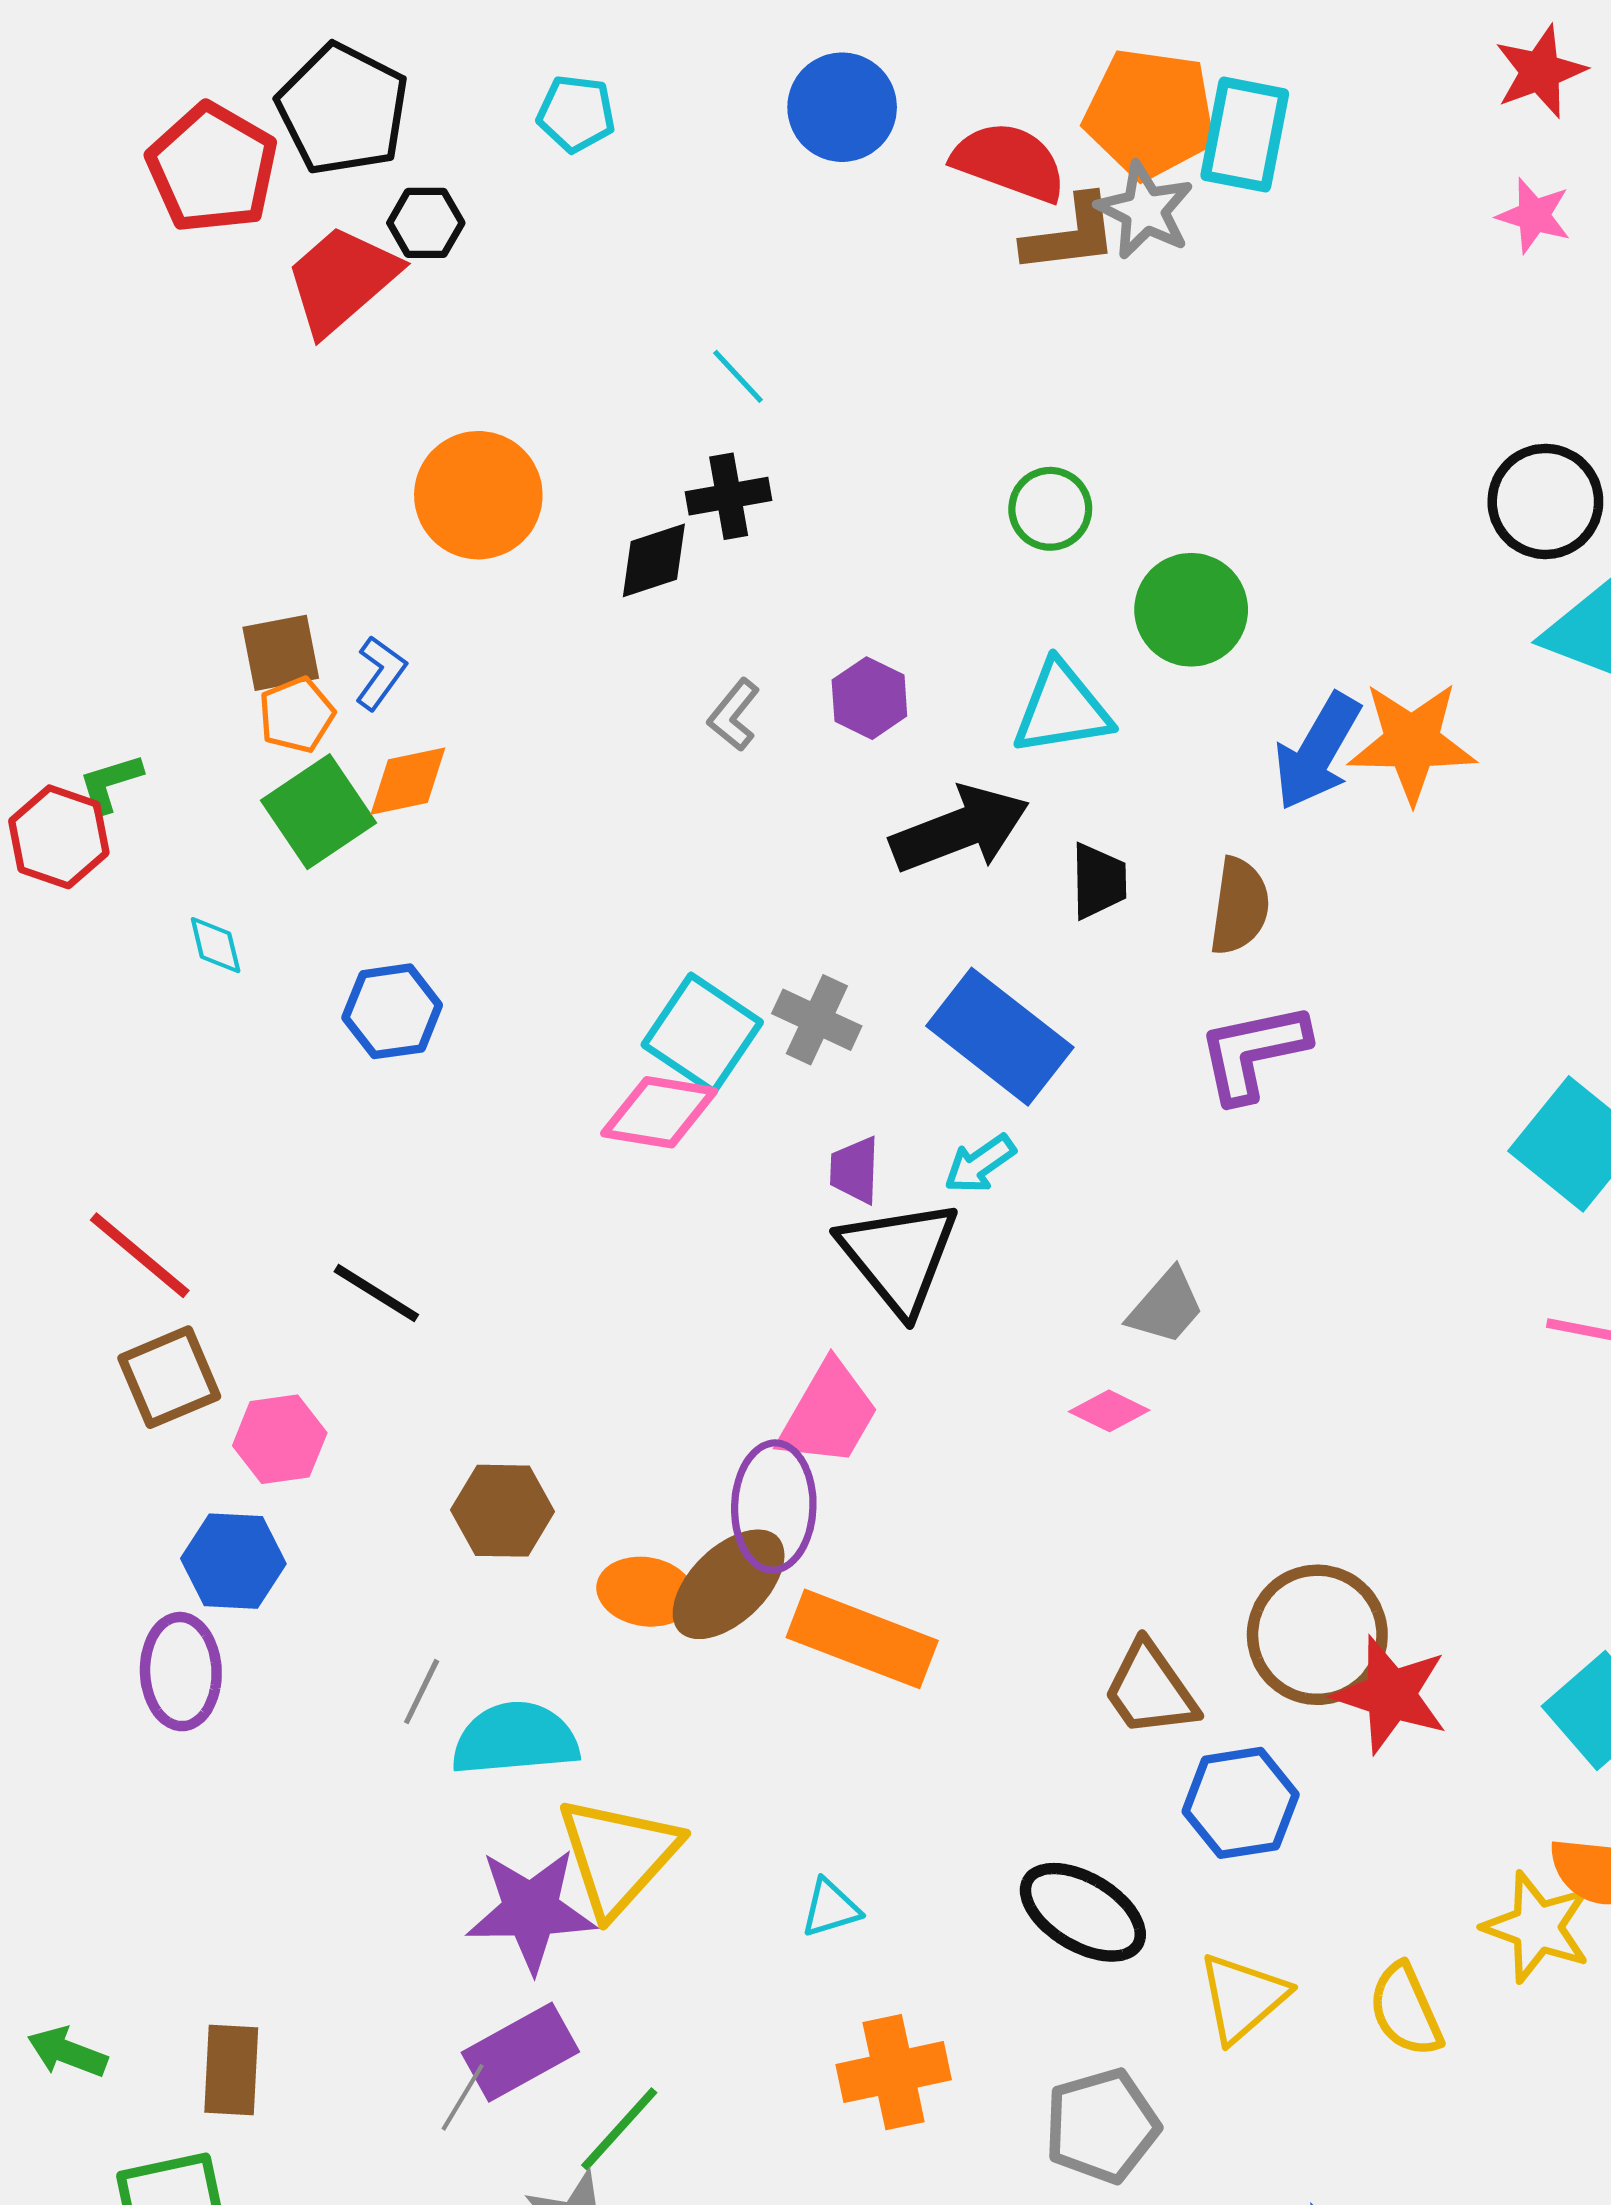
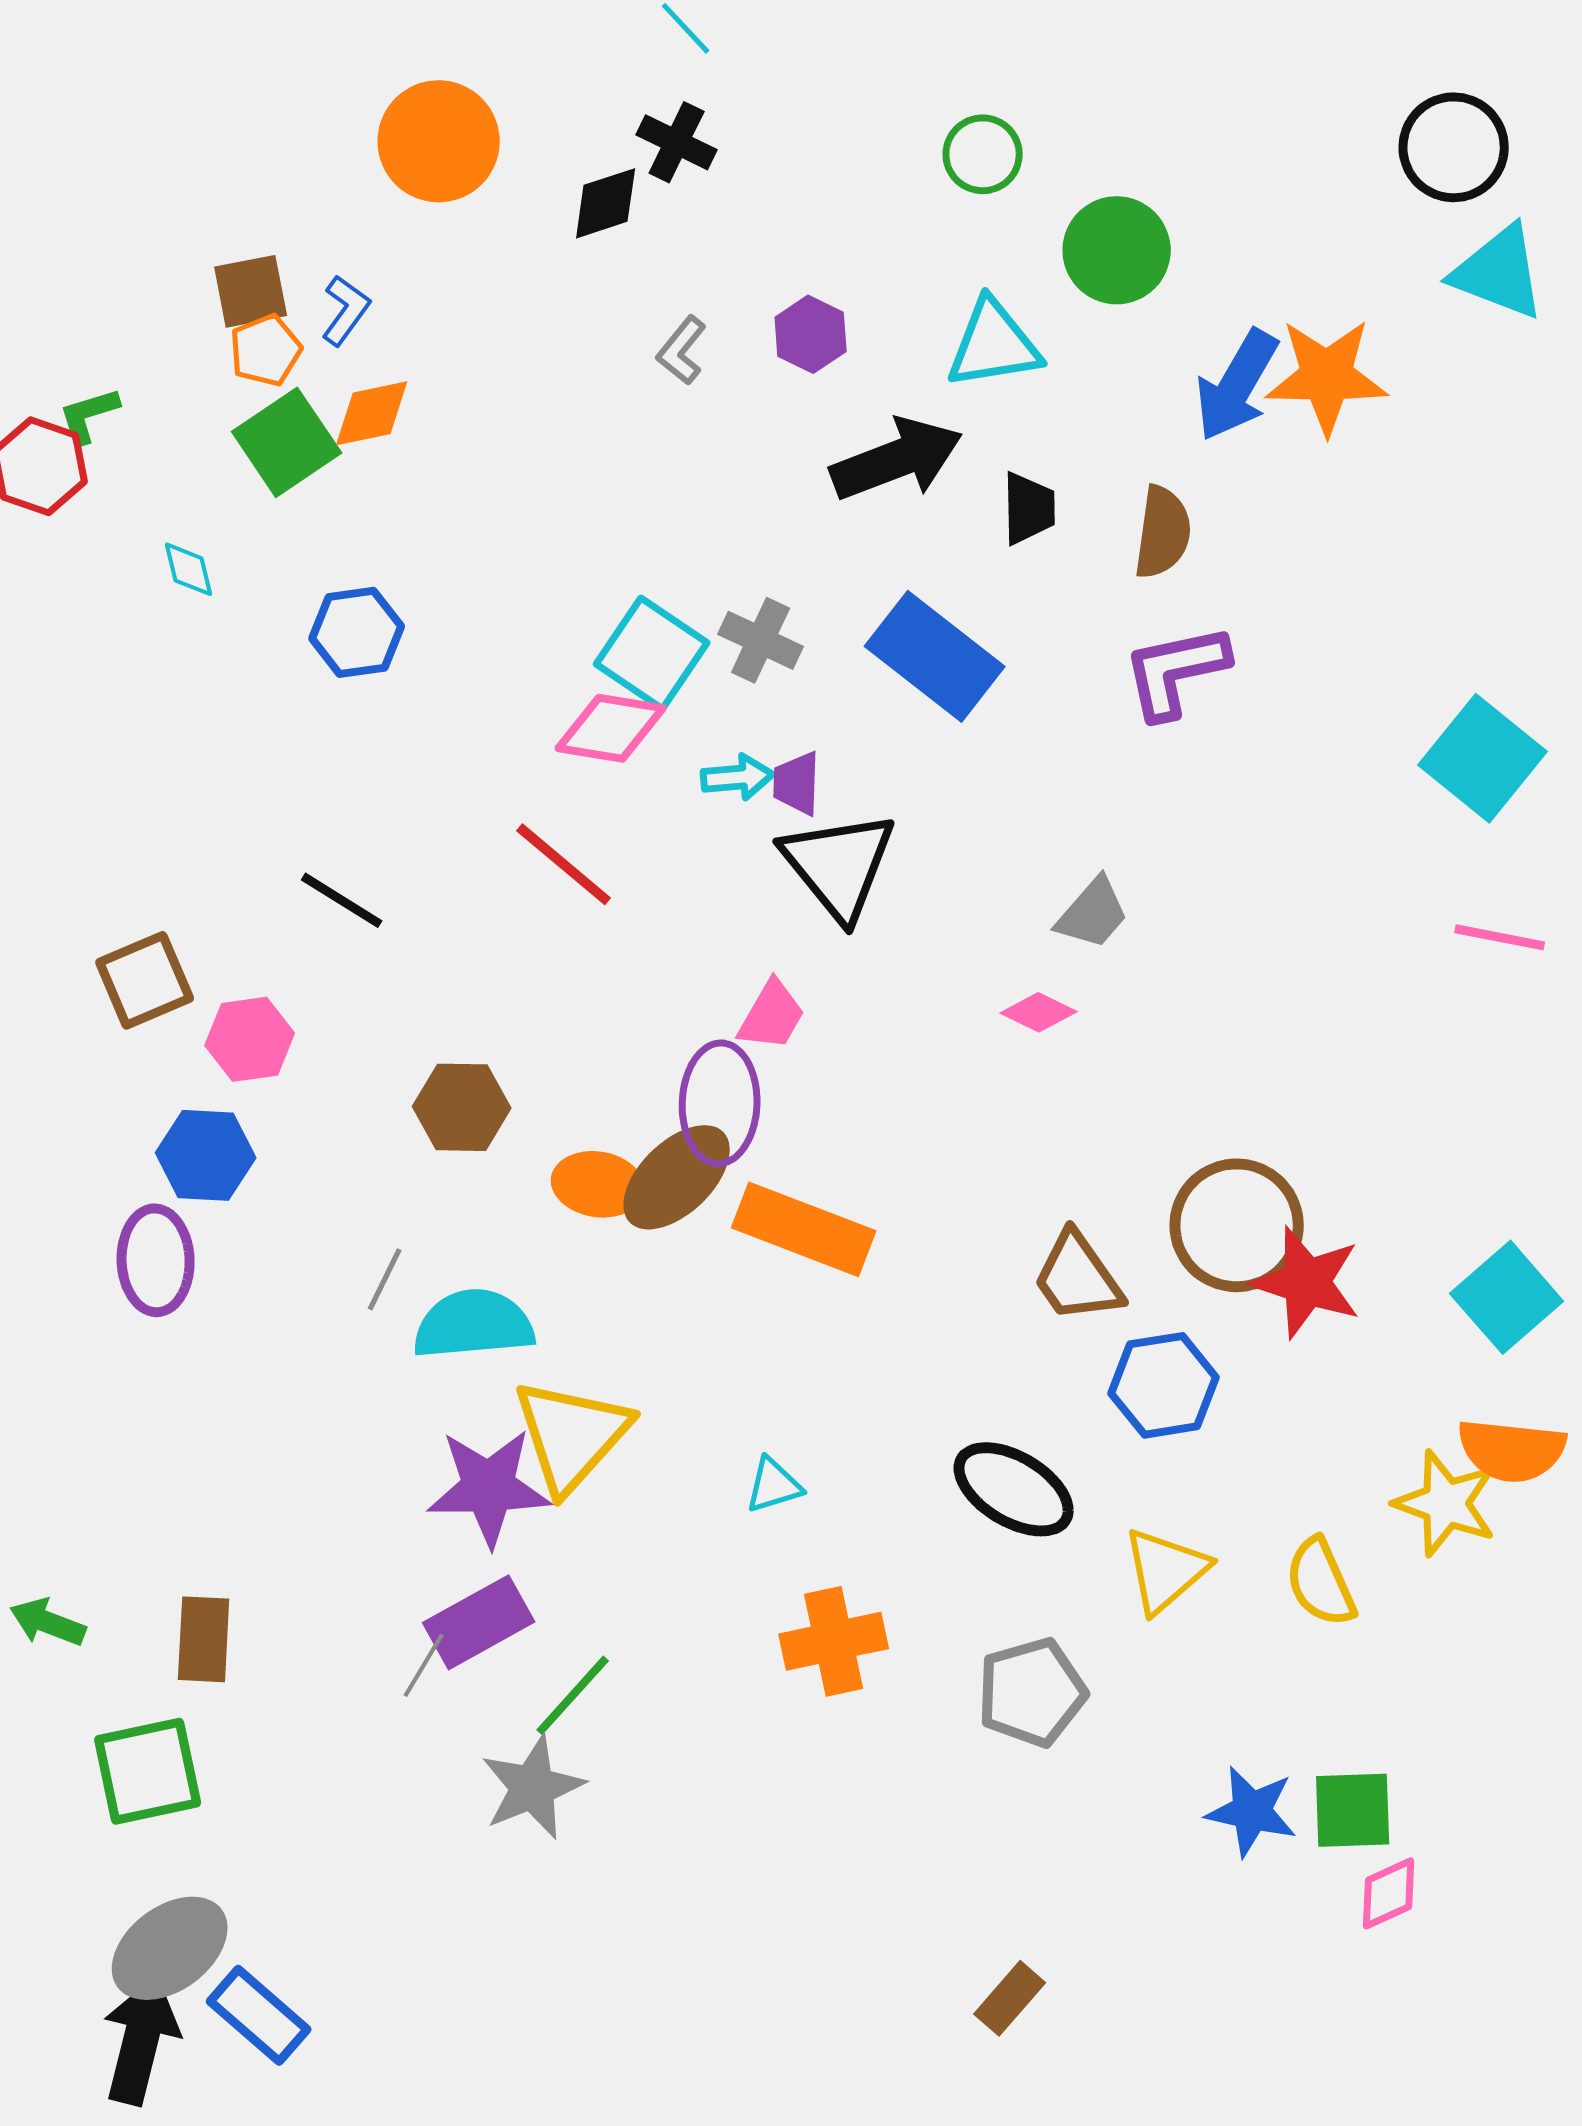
black cross: (729, 496) -> (677, 142), turned 36
cyan arrow: (980, 1164) -> (738, 777), moved, turned -150
red line: (140, 1255) -> (564, 864), moved
pink trapezoid: (828, 1414) -> (772, 1015), size x0.7

